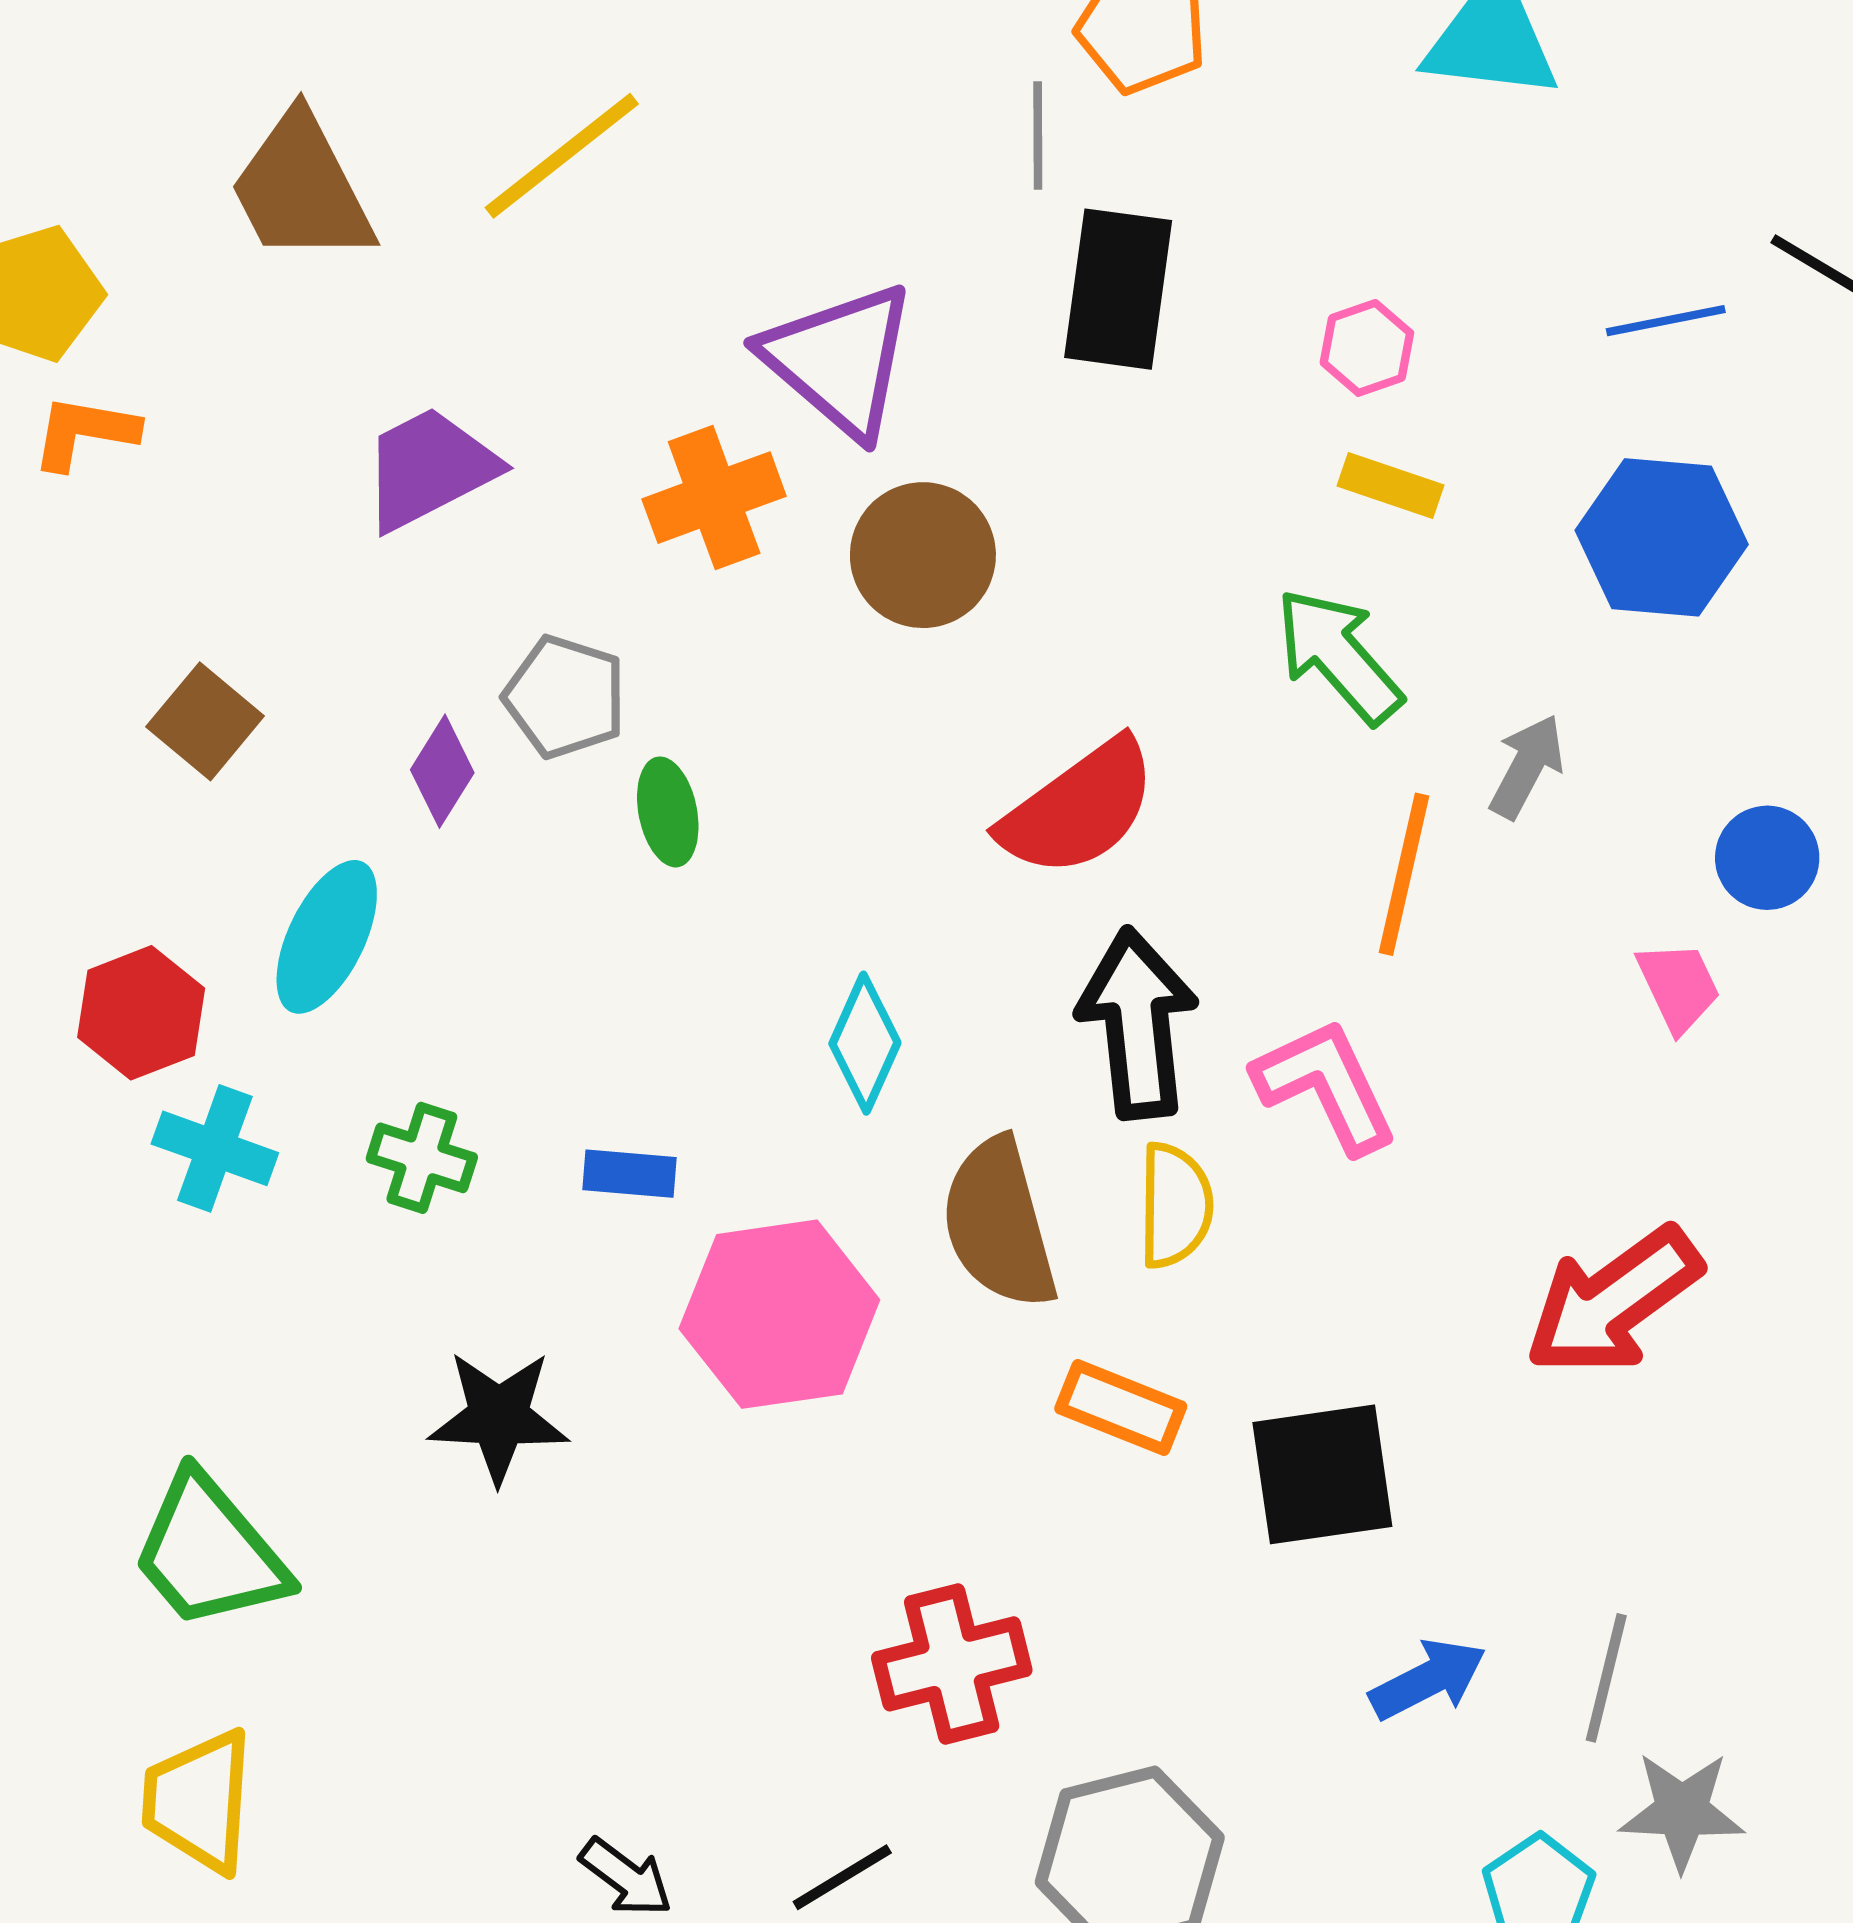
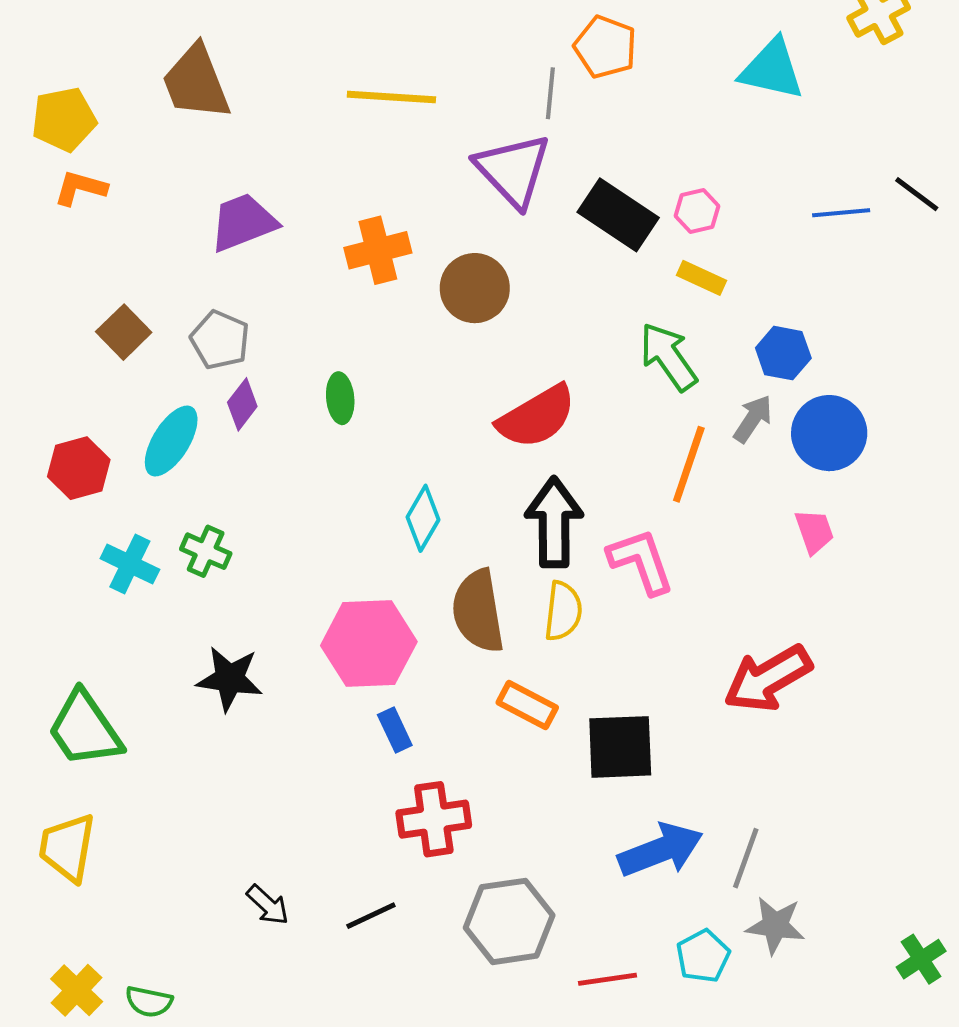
yellow line: (562, 156) -> (391, 97), moved, turned 36
black rectangle: (1118, 289) -> (618, 215), moved, turned -70
purple triangle: (839, 360) -> (513, 170), moved
blue hexagon: (1662, 537) -> (783, 353), moved, size x0.7
gray pentagon: (565, 697) -> (220, 340), moved
purple diamond: (442, 771) -> (242, 404), moved
blue circle: (1767, 858) -> (829, 433), moved, size x1.5
cyan cross: (215, 1148) -> (130, 564), moved
blue rectangle: (629, 1174) -> (395, 730), moved, turned 54
blue arrow: (1428, 1679) -> (661, 850), size x1.5

